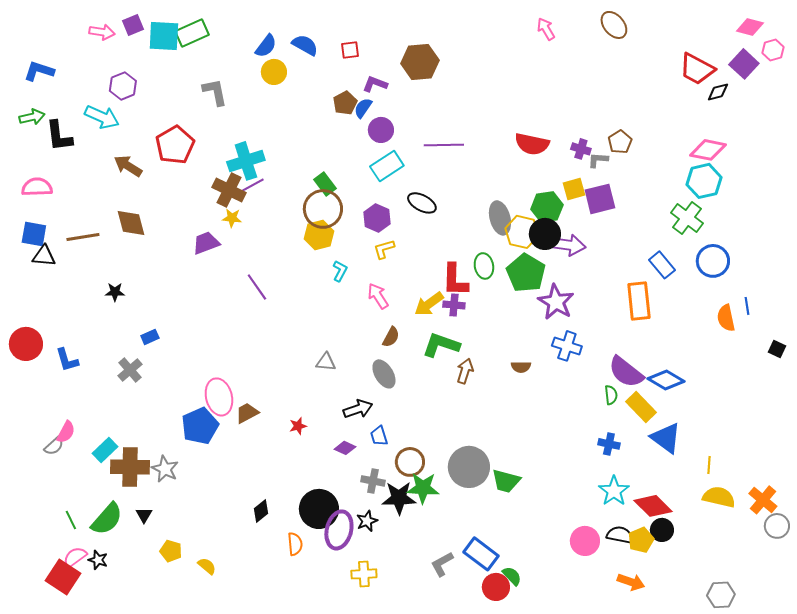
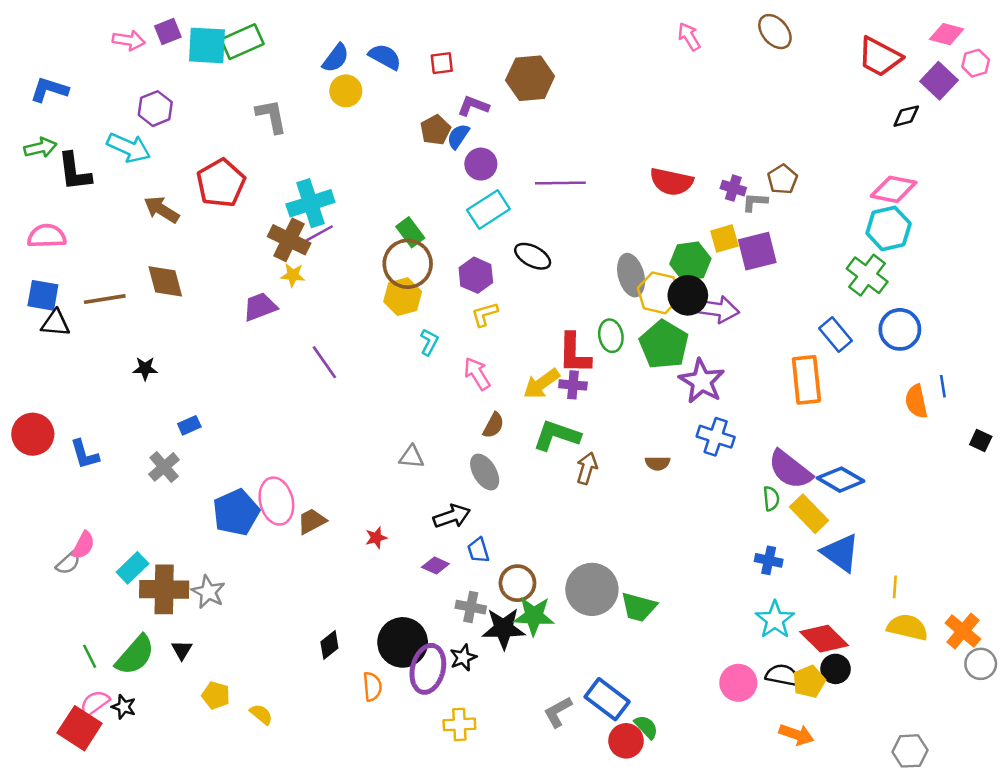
red trapezoid: (697, 69) -> (880, 57), moved
blue pentagon: (200, 426) -> (236, 512), moved

